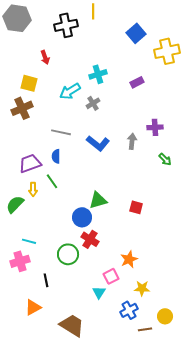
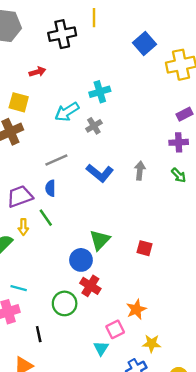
red arrow: (45, 57) -> (37, 72), turned -88
purple rectangle: (137, 82) -> (185, 114), moved
purple cross: (155, 127) -> (179, 142), moved
gray line: (61, 132) -> (56, 160), turned -36
green arrow: (165, 159) -> (179, 175), moved
green triangle: (98, 200) -> (100, 240), turned -30

